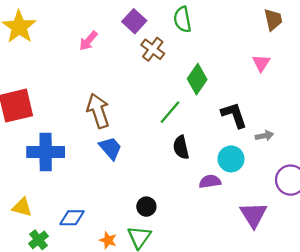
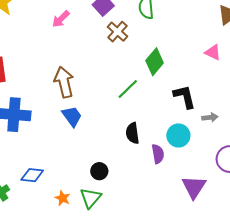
pink triangle: (261, 63) -> (213, 52), turned -42
black semicircle: (181, 147) -> (132, 133), moved
purple semicircle: (210, 181) -> (158, 154), turned 84

